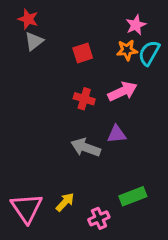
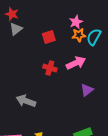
pink star: (136, 25) -> (76, 22), moved
purple triangle: (117, 134) -> (87, 90), moved, turned -32
gray arrow: (86, 148) -> (26, 101), moved

